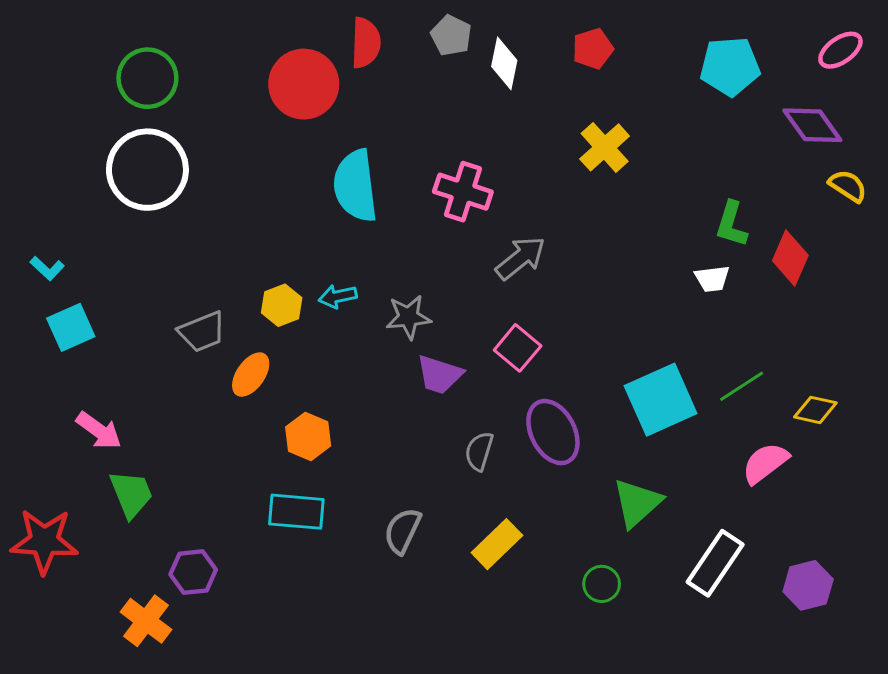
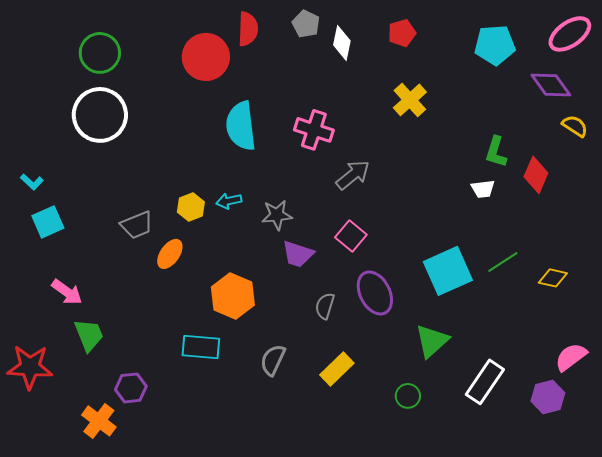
pink ellipse: (840, 50) -> (570, 34), size x1.4
orange hexagon: (308, 436) -> (233, 296), moved, size x1.4
pink semicircle: (765, 463) -> (571, 357), moved

